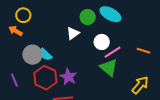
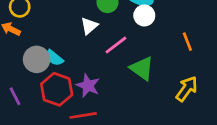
white circle: (102, 42) -> (144, 15), moved
orange line: (144, 51) -> (187, 42), turned 56
pink line: (113, 52) -> (116, 45), moved

